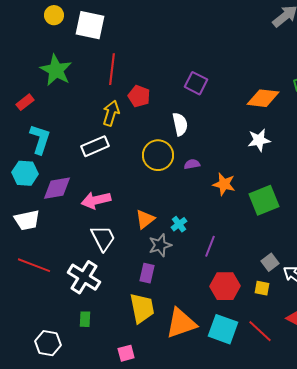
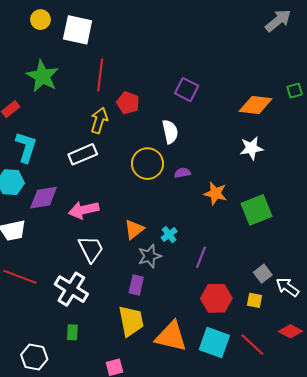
orange triangle: (181, 323) -> (171, 336), turned 32

